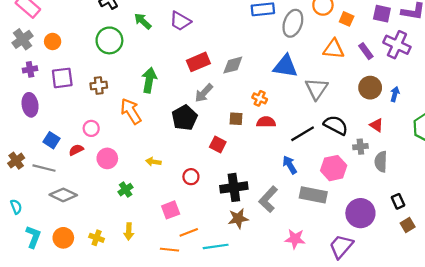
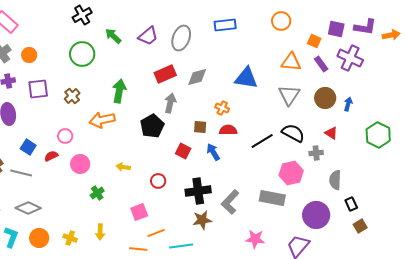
orange square: (347, 19) -> (314, 41), moved
purple trapezoid: (180, 21) -> (148, 36), turned -70
gray ellipse: (293, 23) -> (181, 38), moved
brown cross: (99, 85) -> (72, 96), turned -35
gray triangle: (316, 89) -> (289, 95), moved
gray arrow: (204, 93) -> (170, 103), turned 150
orange arrow: (131, 111) -> (102, 120), turned -70
gray semicircle: (381, 162) -> (335, 180), moved
blue arrow: (290, 165) -> (213, 152), moved
gray diamond: (63, 195) -> (28, 208), moved

